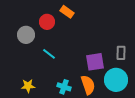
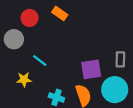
red circle: (47, 22) -> (30, 18), moved
yellow star: (28, 86) -> (24, 80), moved

